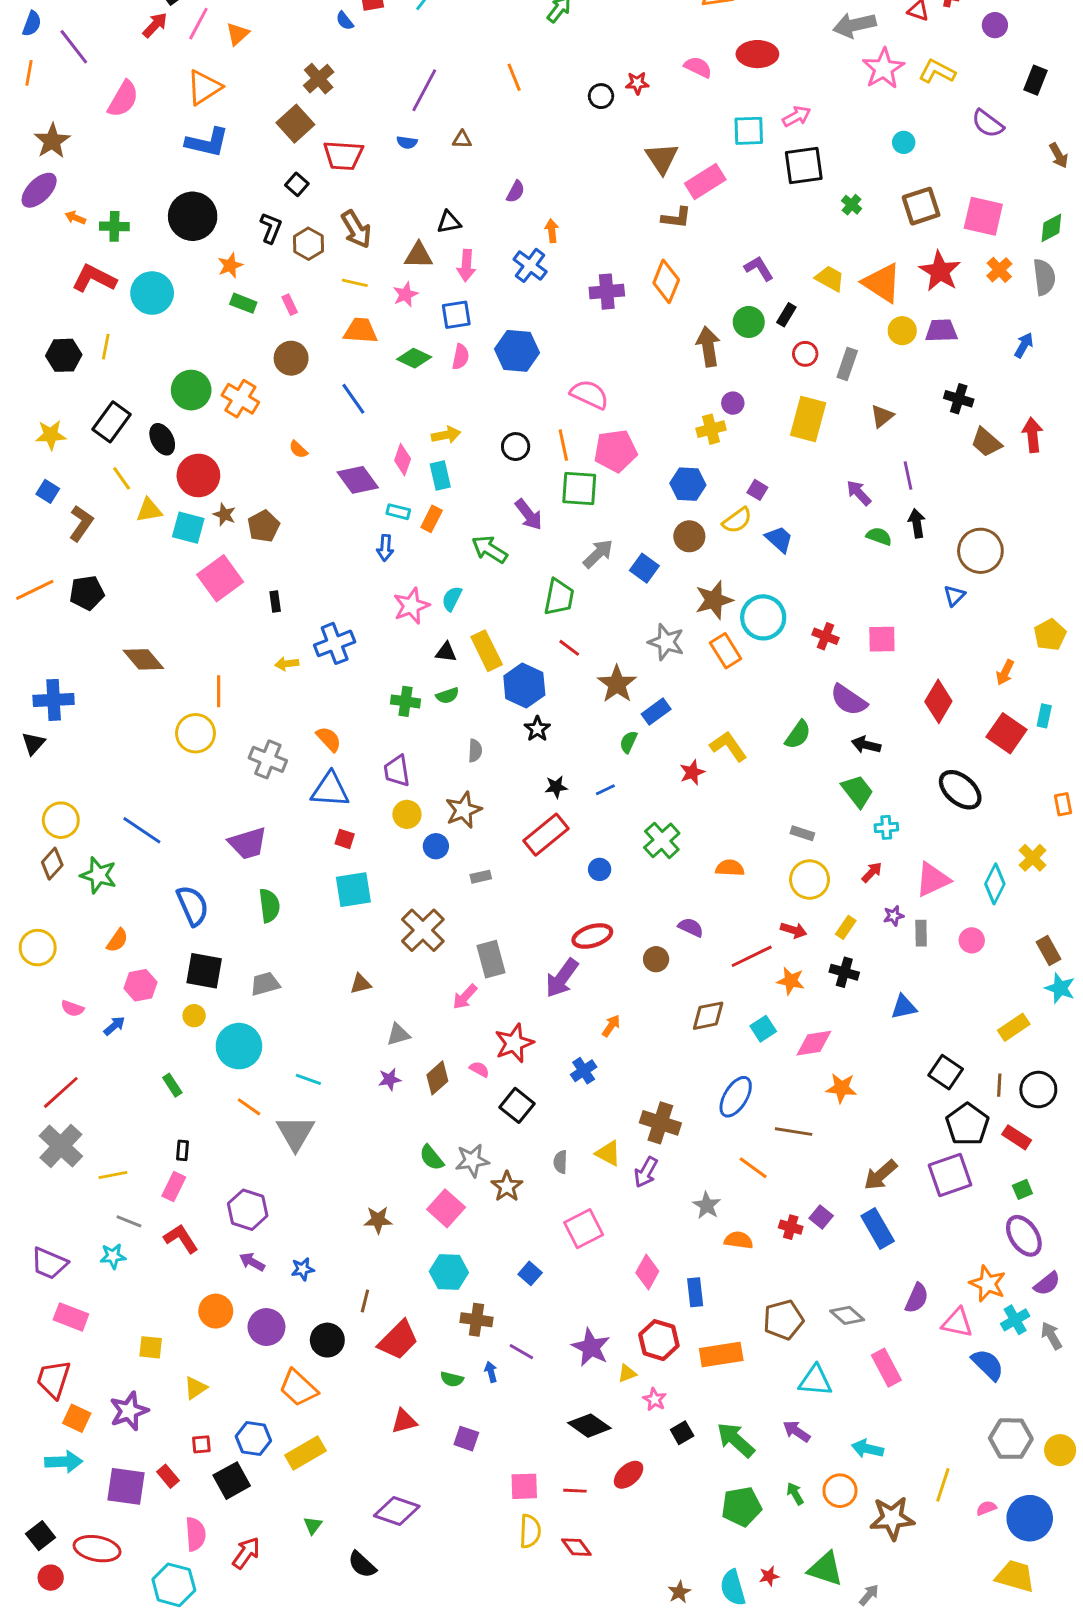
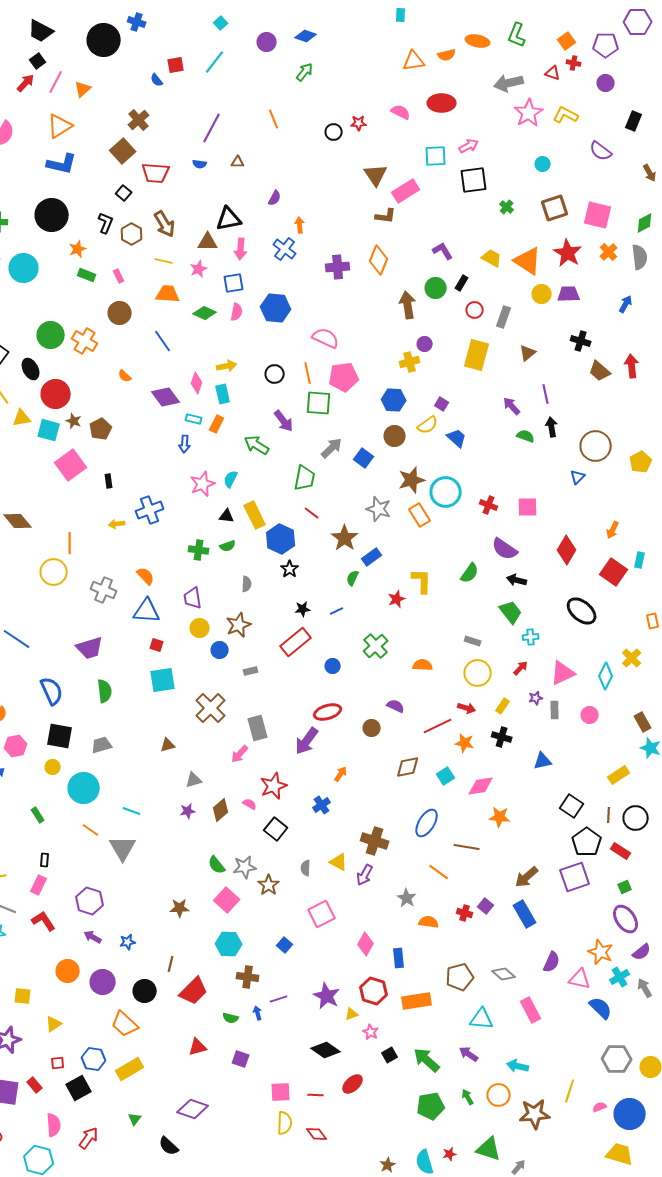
black triangle: (449, 222) -> (229, 219), size x1.5
yellow pentagon: (1050, 635) -> (641, 462), moved
yellow L-shape: (728, 746) -> (422, 581), turned 36
purple line: (521, 1352) -> (279, 999), turned -48

